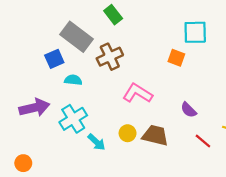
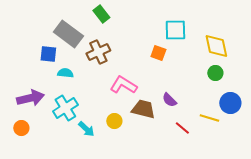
blue square: (54, 59) -> (48, 54), turned 30
brown trapezoid: (155, 135) -> (143, 109), moved
orange circle: (23, 163) -> (21, 128), moved

